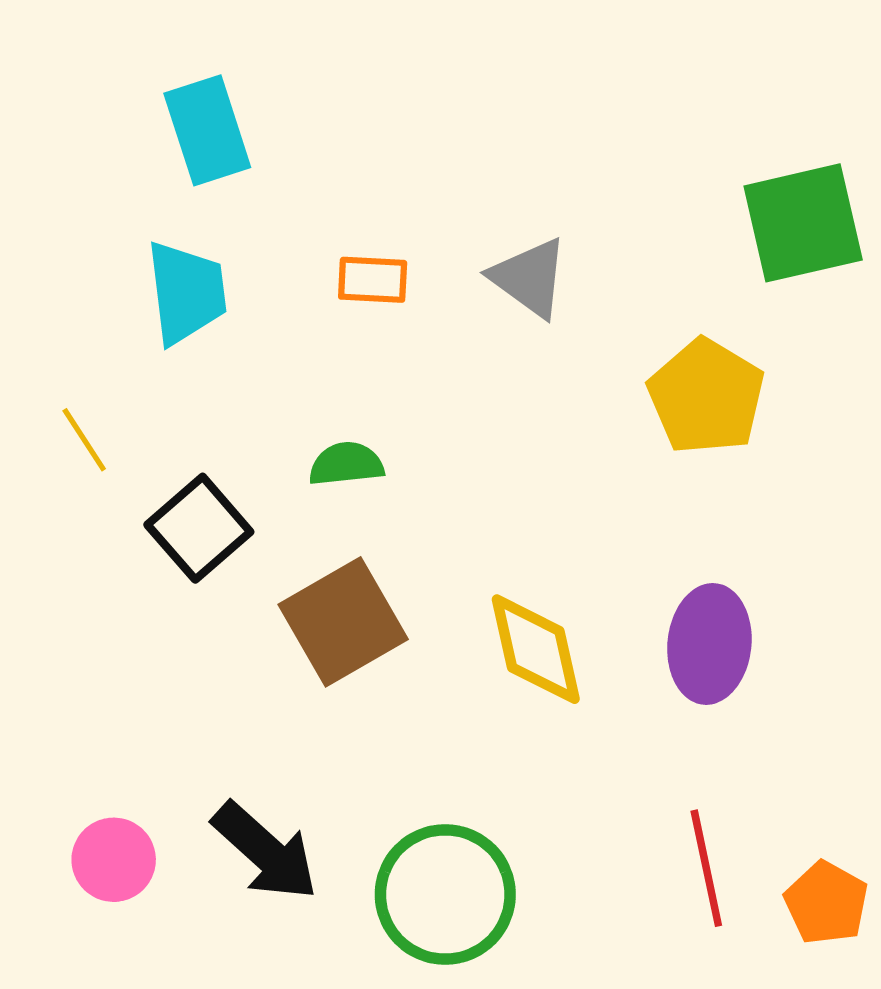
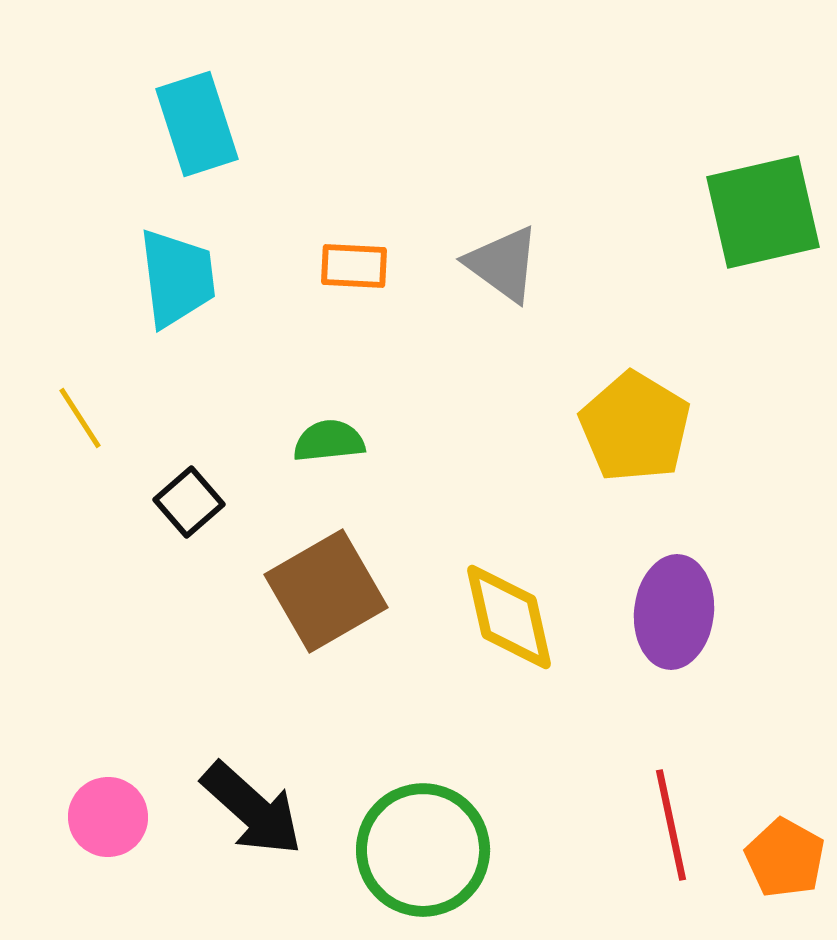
yellow pentagon: (706, 397) -> (635, 427), moved
black square: (199, 528) -> (189, 502), size x0.7

